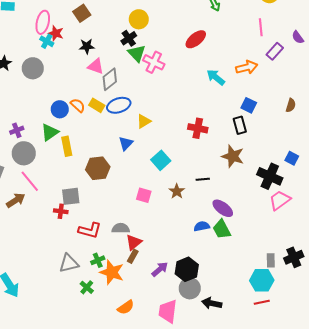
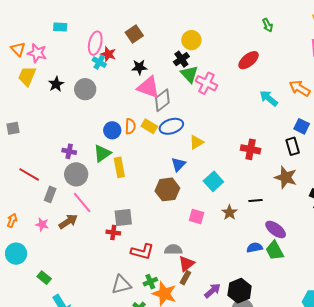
pink triangle: (96, 66) -> (148, 87), size x1.4
orange arrow: (247, 67) -> (300, 88), turned -135
orange semicircle: (78, 105) -> (130, 126), turned 49
purple cross: (17, 130) -> (69, 151), turned 32
brown hexagon: (98, 168) -> (167, 189), moved

